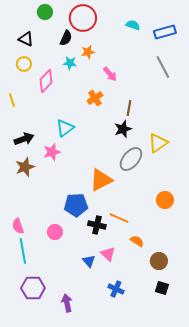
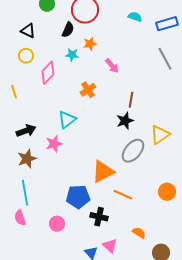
orange cross: (95, 98) -> (88, 90), moved
orange line: (119, 218) -> (123, 195), moved
cyan line: (23, 251) -> (25, 193), moved

